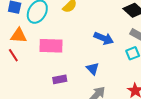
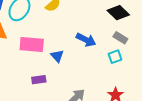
blue triangle: (93, 69) -> (57, 56), moved

